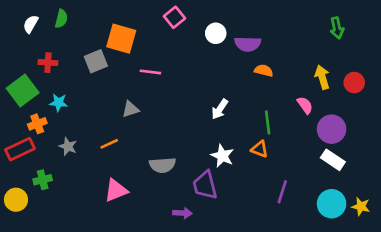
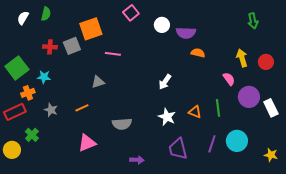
orange square: (121, 39) -> (91, 29), turned -35
red cross: (48, 63) -> (50, 47), moved
green line: (268, 122) -> (218, 108), moved
white rectangle: (333, 160) -> (271, 108), moved, turned 30
green cross: (43, 180) -> (32, 135), turned -32
purple trapezoid: (205, 185) -> (178, 149), moved
cyan circle: (332, 204) -> (237, 141), moved

